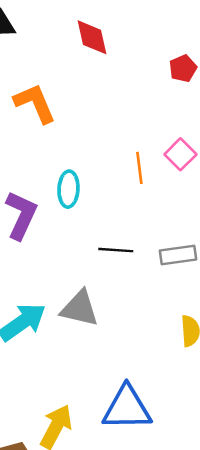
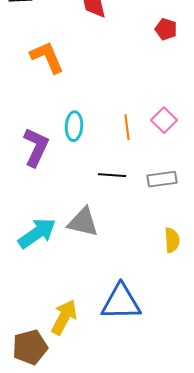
red pentagon: (183, 68) -> (166, 29), turned -30
pink square: (180, 154) -> (164, 120), moved
orange line: (139, 168) -> (127, 127), moved

